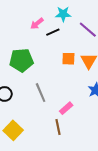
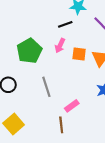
pink arrow: (37, 24) -> (60, 46), moved, turned -32
green pentagon: (21, 60) -> (29, 51), turned -30

